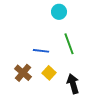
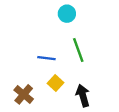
brown cross: (23, 73) -> (24, 94), moved

